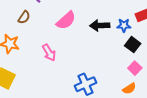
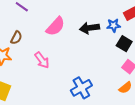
brown semicircle: (24, 17) -> (16, 38), moved

